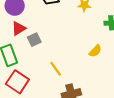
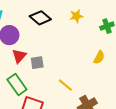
gray square: (34, 40) -> (37, 63), turned 32

